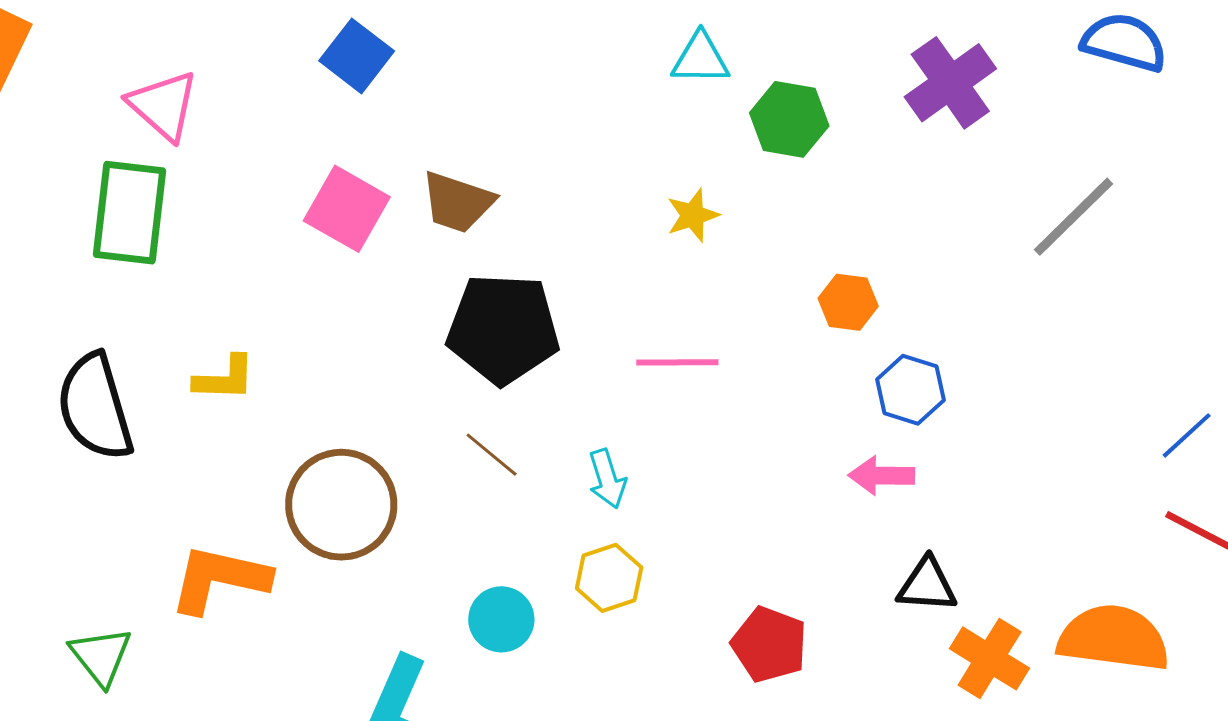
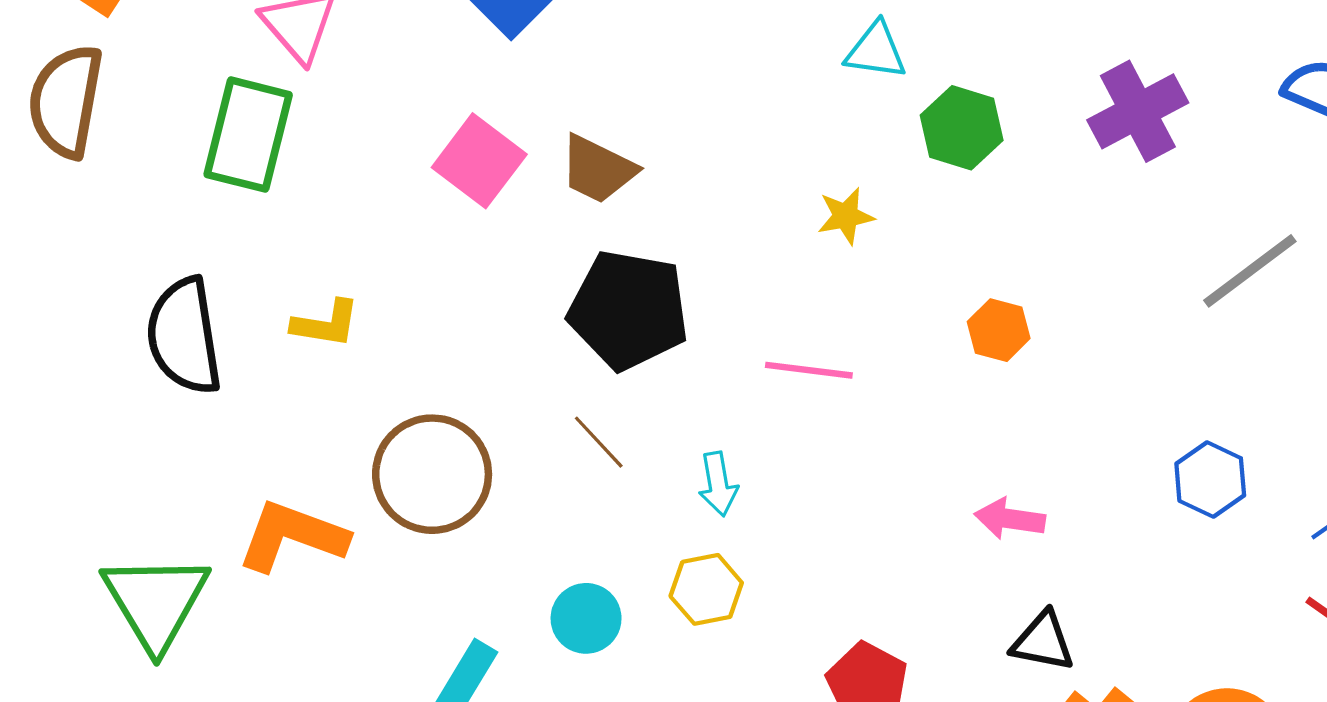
blue hexagon: (910, 390) -> (1210, 479), moved
green triangle: (101, 656) -> (156, 601), size x1.6

